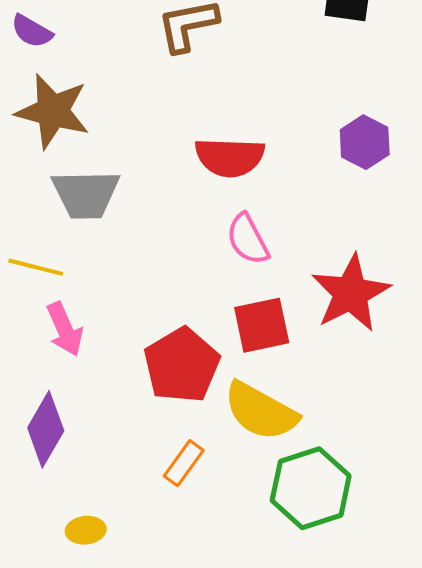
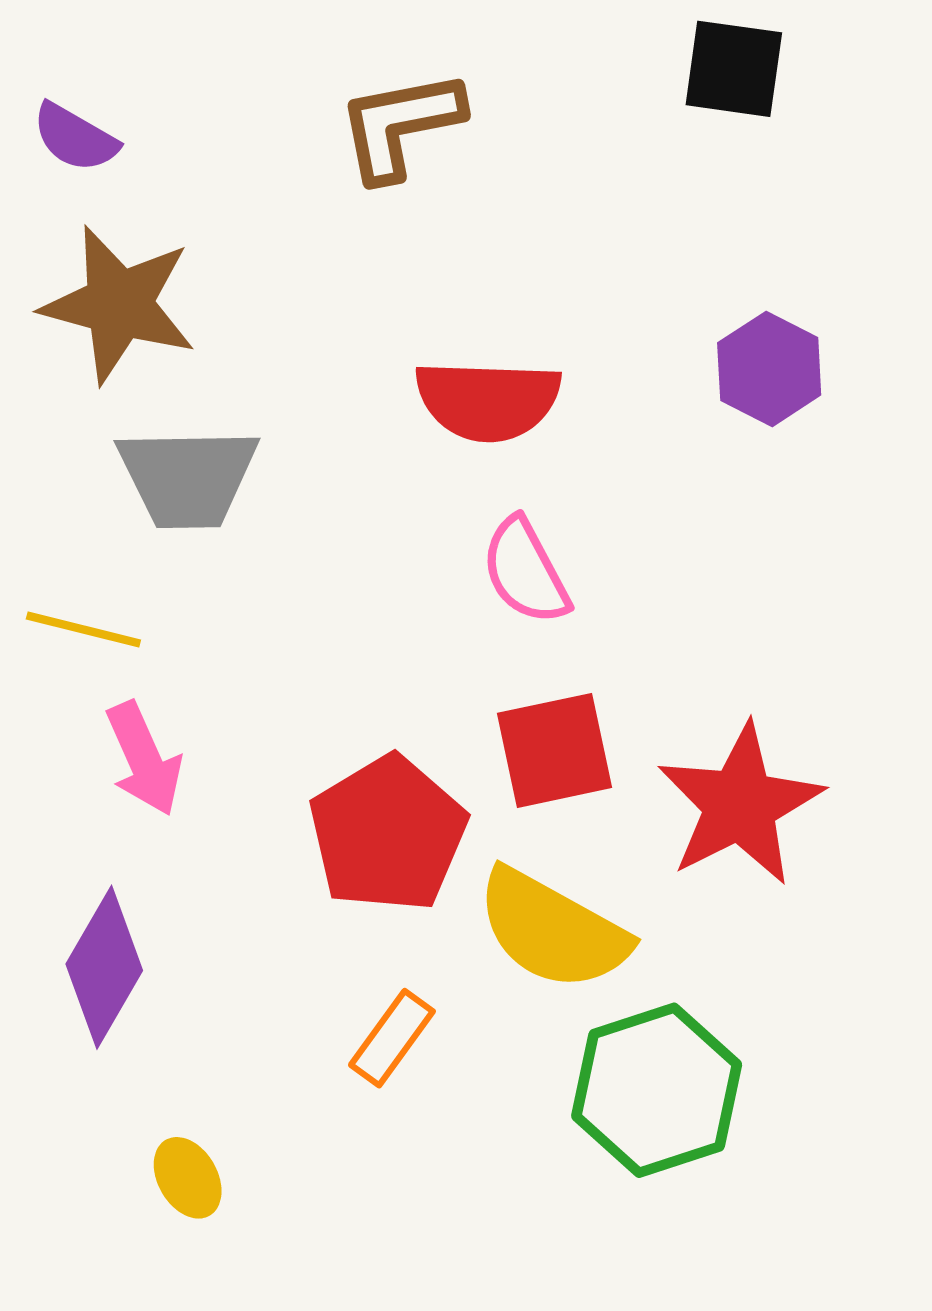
red star: (351, 293) -> (740, 805), moved
yellow ellipse: (86, 530) -> (188, 1178), turned 66

